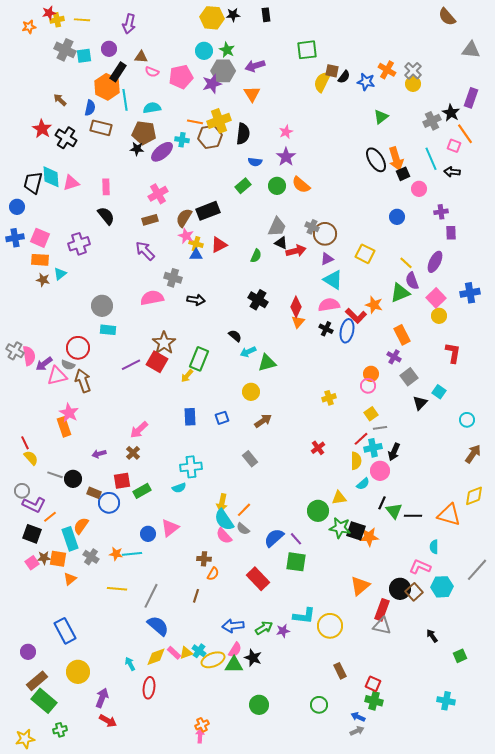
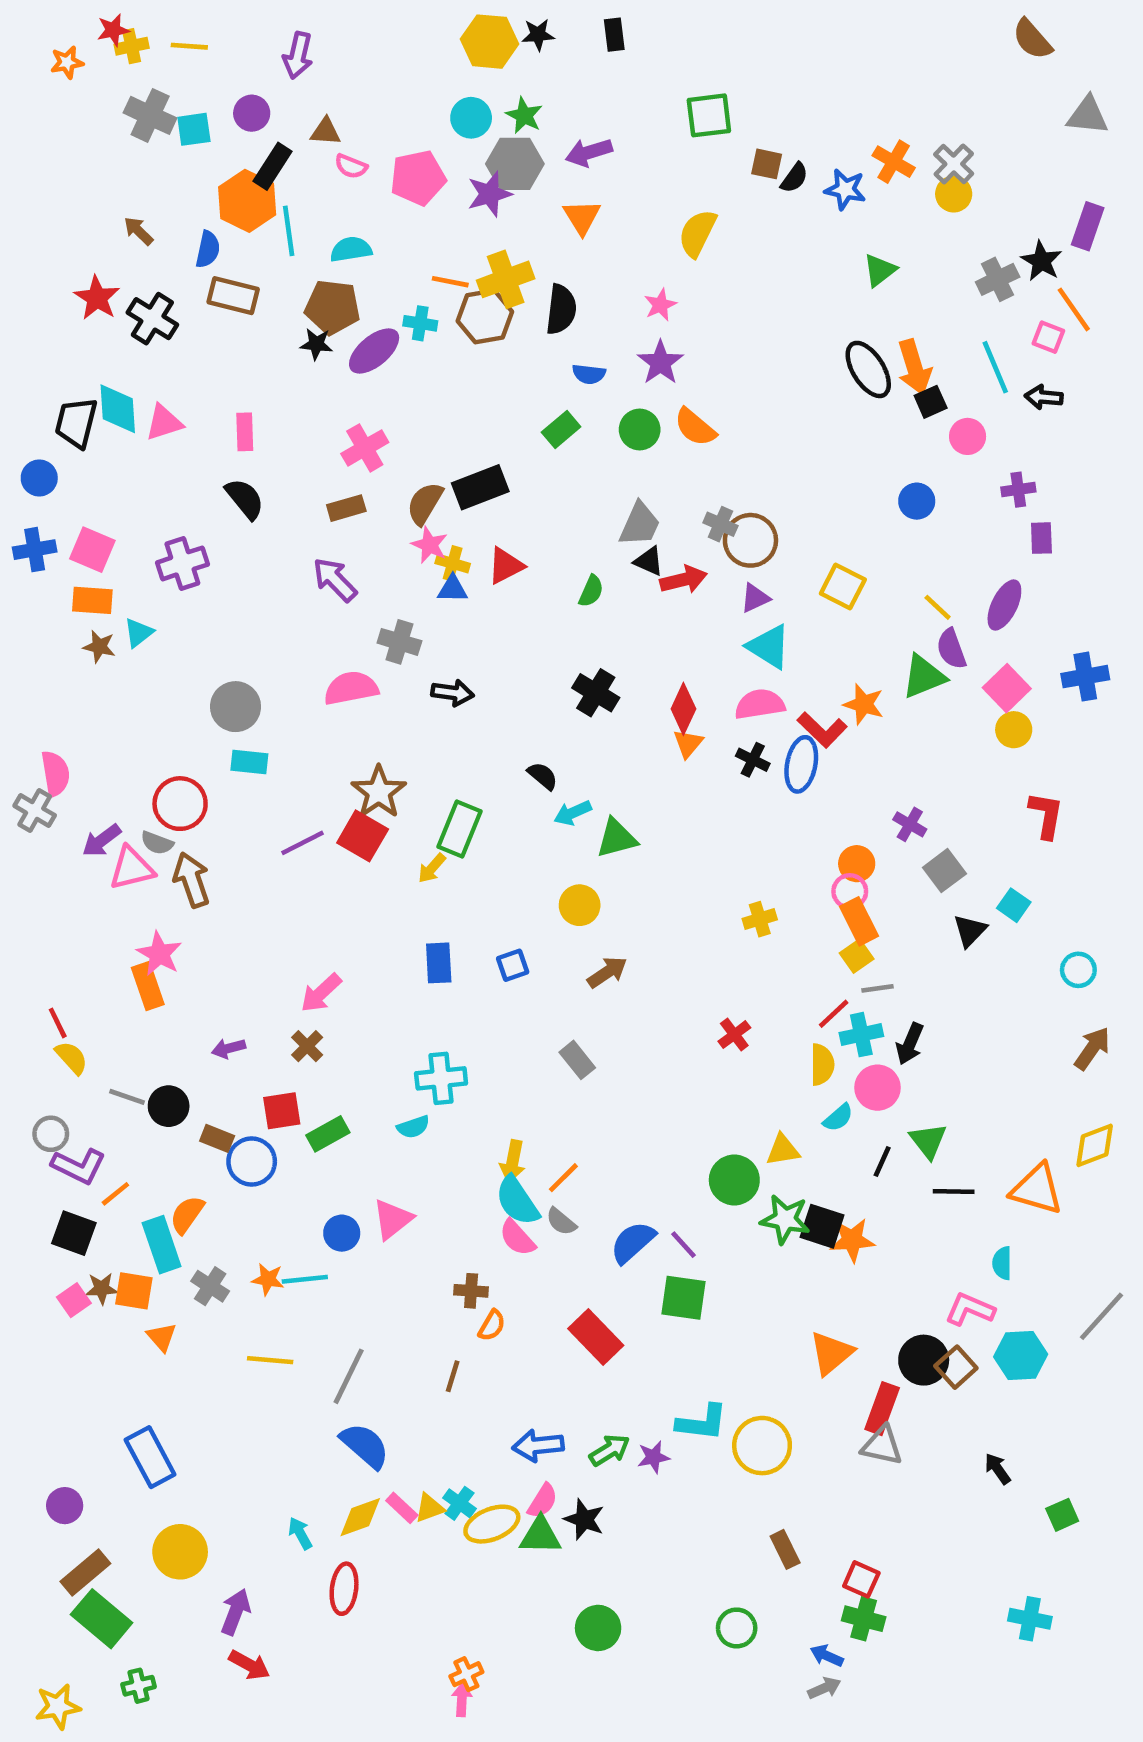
yellow semicircle: (322, 82) -> (697, 233), moved
orange rectangle: (402, 335) -> (859, 921), moved
pink semicircle: (29, 356) -> (55, 774), moved
green triangle: (394, 511) -> (928, 1141), moved
orange triangle: (70, 579) -> (162, 1337), turned -32

